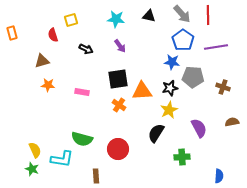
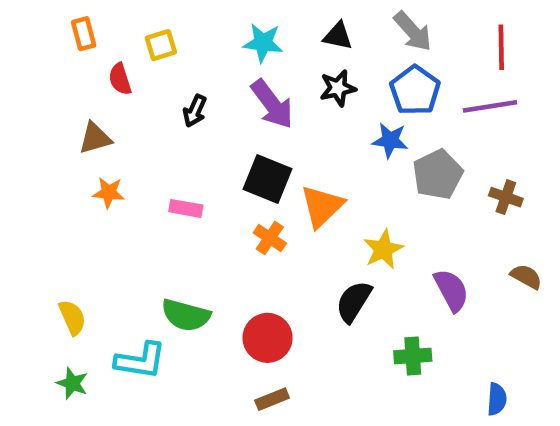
red line: (208, 15) -> (501, 47), moved
orange rectangle: (12, 33) -> (84, 34), moved
purple arrow: (120, 46) -> (272, 104), size x1.6
black arrow: (86, 49) -> (195, 111), turned 88
gray pentagon: (193, 77) -> (438, 174), turned -30
black square: (118, 79) -> (268, 179), turned 30
black star: (170, 88) -> (338, 88), moved
orange triangle: (142, 91) -> (322, 206), turned -40
brown semicircle: (232, 122) -> (526, 277), turned 40
yellow semicircle: (35, 150) -> (72, 317), moved
brown rectangle: (96, 176) -> (272, 399), moved, turned 72

